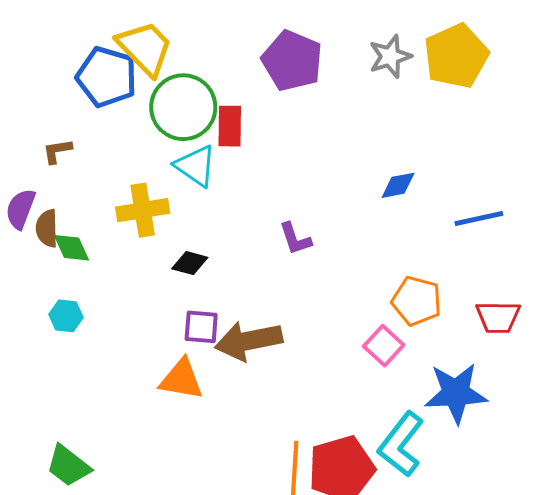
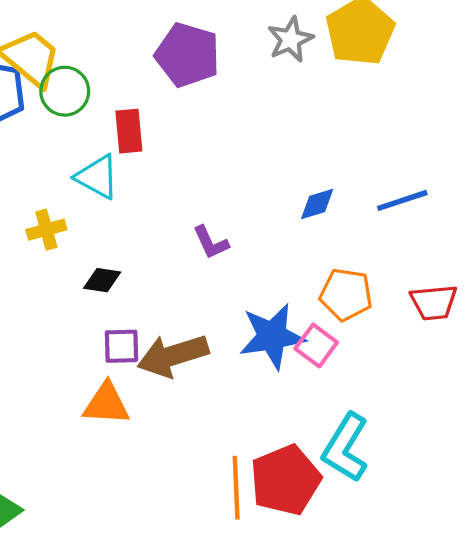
green circle: (183, 107) -> (65, 91), moved, size x0.7
blue diamond: (398, 185) -> (317, 204), moved
yellow cross: (143, 210) -> (46, 230), size x0.7
blue star: (456, 393) -> (272, 336), moved

